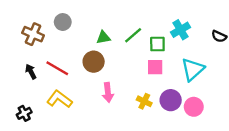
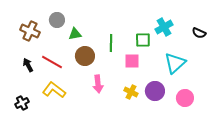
green line: (133, 35) -> (111, 43), moved, turned -48
green triangle: (103, 37) -> (75, 34), moved
pink square: (155, 67) -> (132, 61), moved
pink circle: (194, 107) -> (185, 98), moved

